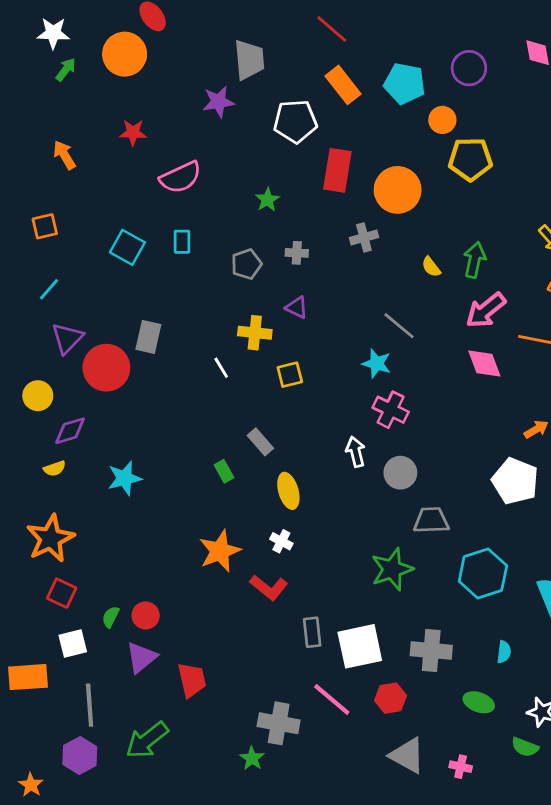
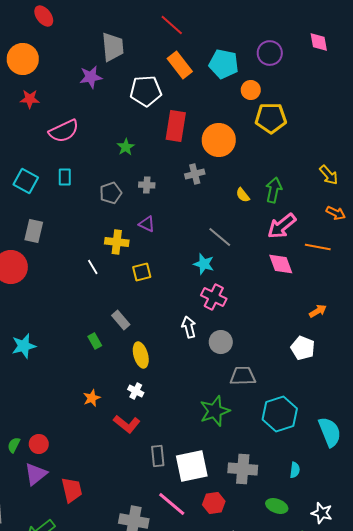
orange circle: (125, 54) -> (23, 59), moved
gray rectangle: (148, 337) -> (34, 231), moved
white pentagon: (515, 481) -> (303, 348), size x0.7
orange star: (220, 551) -> (92, 398), size x0.6

